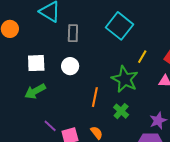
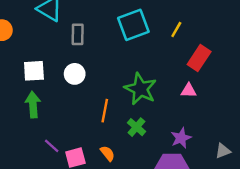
cyan square: (119, 26) -> (133, 25), turned 32
yellow line: (142, 57) -> (176, 30), moved
green arrow: (35, 91) -> (33, 105), turned 115

